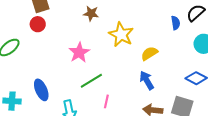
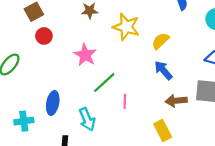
red circle: (38, 24) -> (44, 36), moved
blue ellipse: (41, 90) -> (53, 103), turned 45

